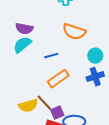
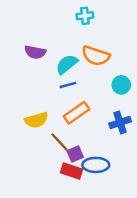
cyan semicircle: (22, 45) -> (67, 64), moved
blue cross: (95, 77) -> (120, 122), moved
yellow semicircle: (28, 106) -> (36, 120), moved

